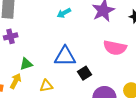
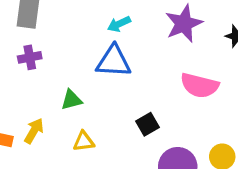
blue triangle: (65, 56) -> (114, 61), moved
green triangle: (26, 64) -> (72, 100), moved

